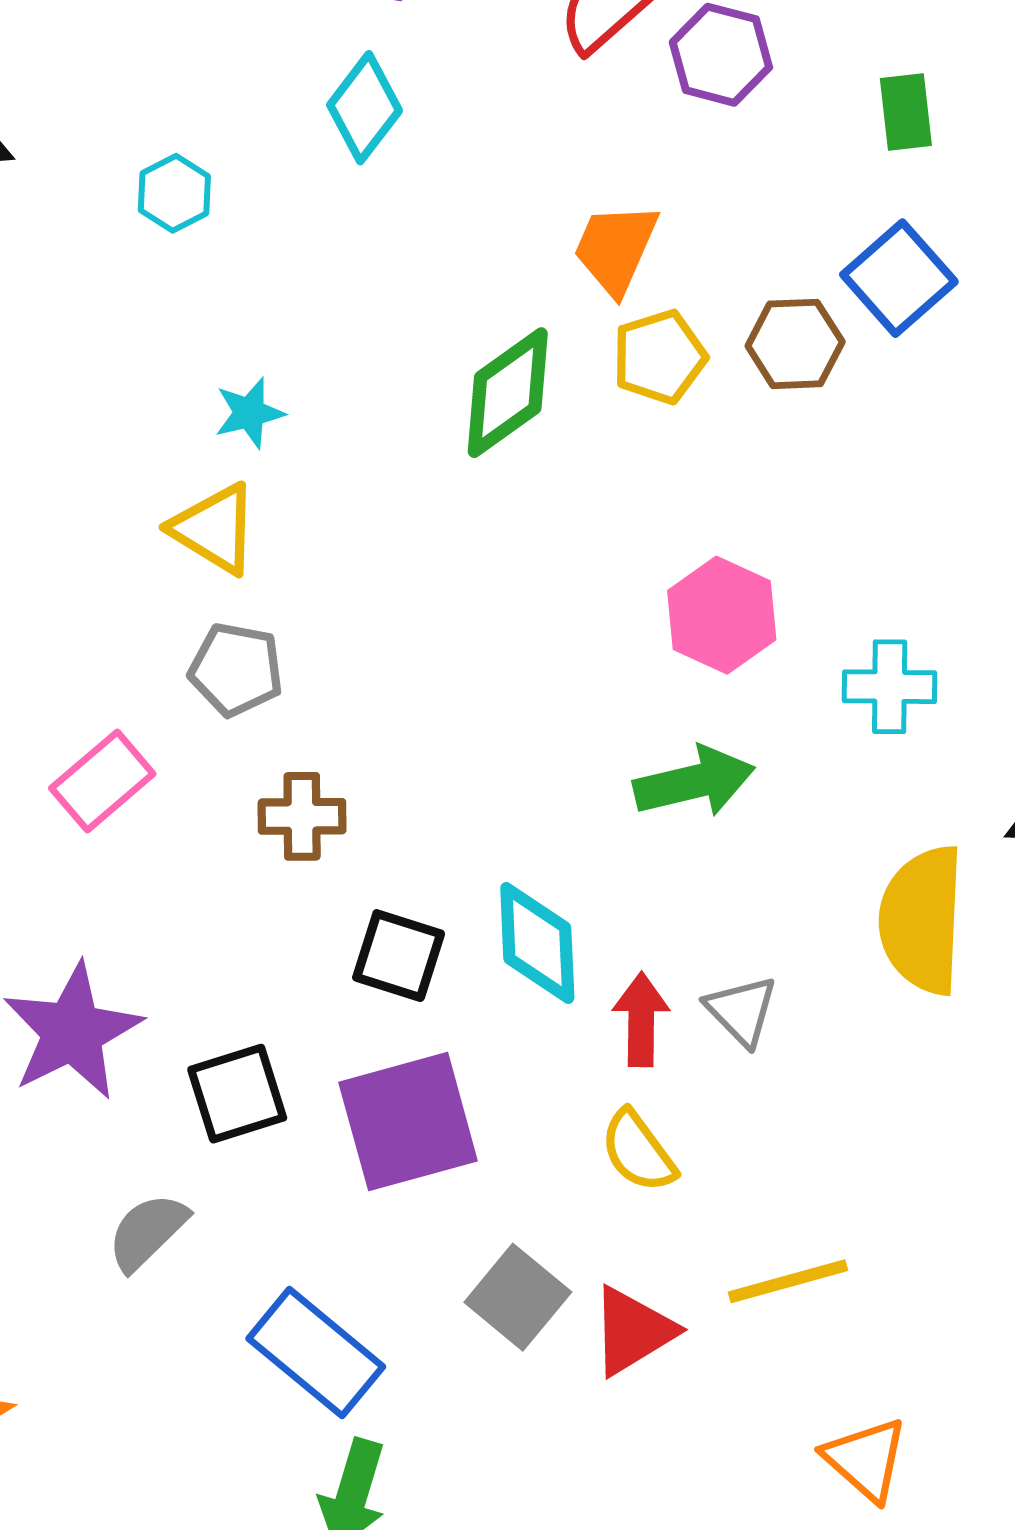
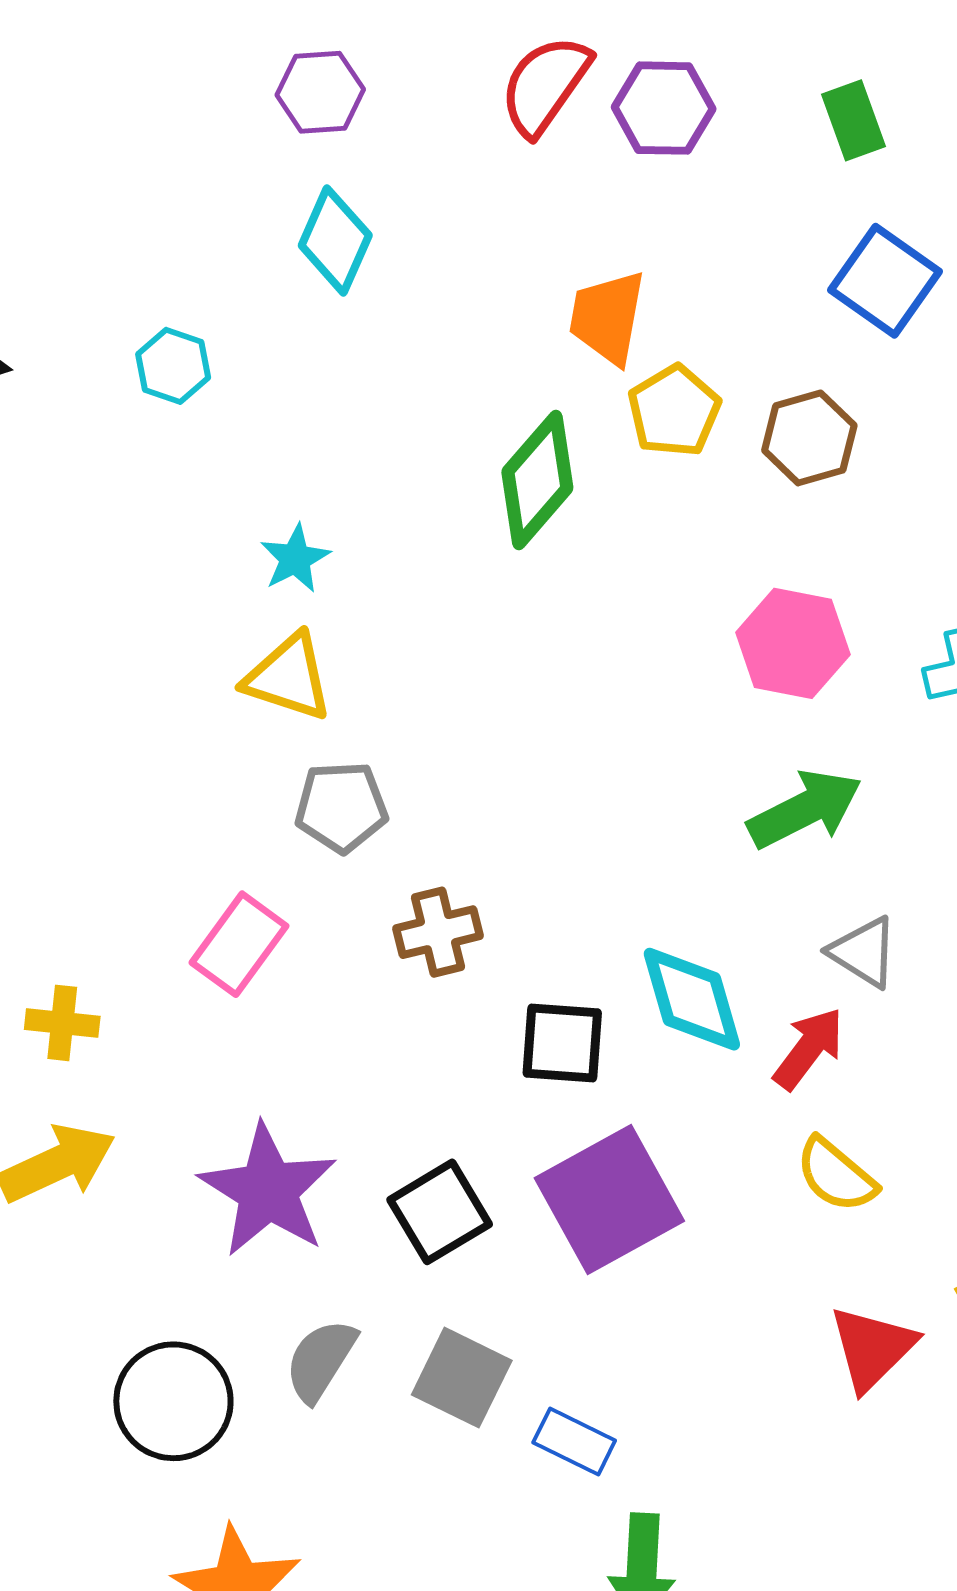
brown hexagon: (795, 344) -> (809, 438), moved
gray triangle: (741, 1011) -> (864, 952), moved
red arrow: (641, 1020) -> (809, 1048), turned 50
gray semicircle: (147, 1232) -> (321, 1360), moved
gray square: (518, 1297) -> (462, 1378), moved
blue rectangle: (316, 1353) -> (574, 1441), size x0.6

